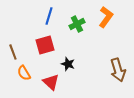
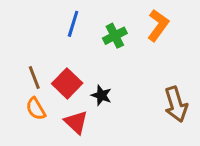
red square: (45, 45) -> (67, 83), moved, turned -30
brown line: (13, 52) -> (34, 77), moved

